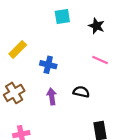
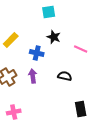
black star: (96, 26) -> (54, 37), moved
purple arrow: (52, 96) -> (33, 76), moved

